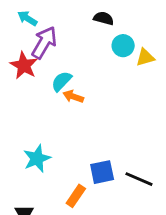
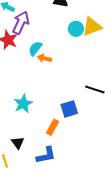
cyan circle: (123, 46) -> (76, 29), moved
yellow triangle: (145, 57) -> (92, 27), size x1.5
black line: (139, 179) -> (95, 90), moved

